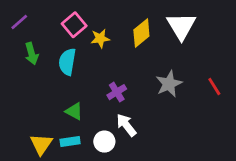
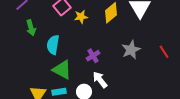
cyan semicircle: (67, 62) -> (53, 45), moved
green triangle: (74, 111) -> (62, 70), size x1.5

